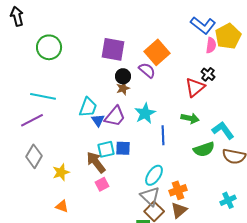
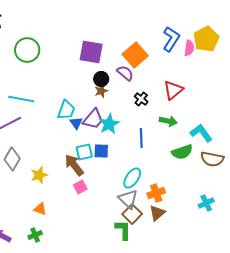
blue L-shape: (203, 25) -> (171, 39), moved, turned -95
black cross: (208, 74) -> (141, 99), moved
cyan star: (145, 113) -> (109, 124), moved

